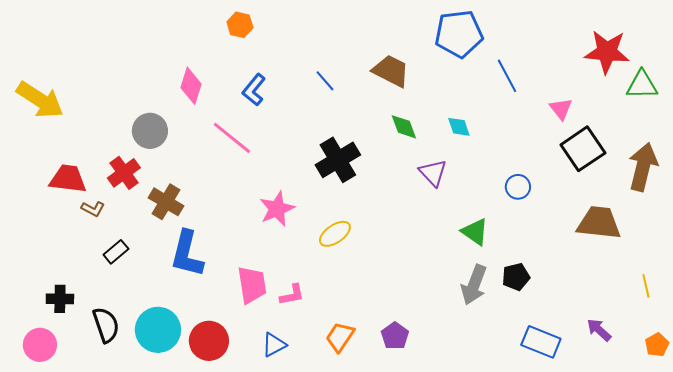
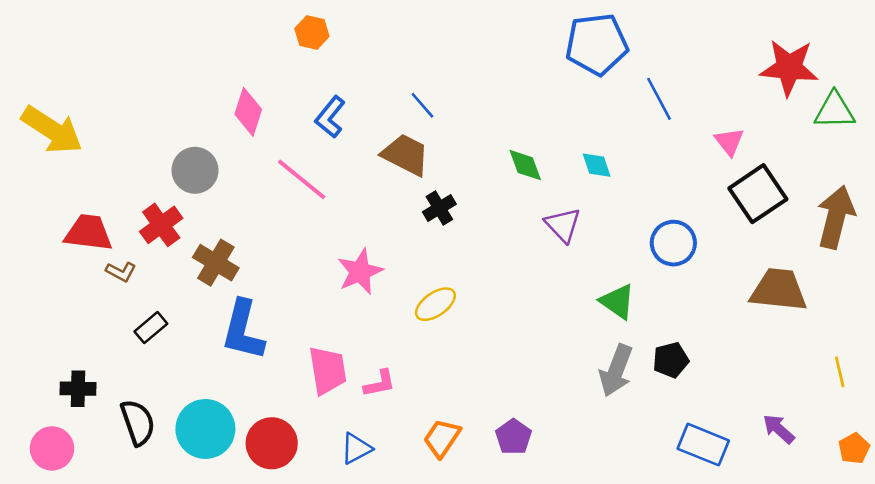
brown trapezoid: (391, 71) -> (406, 155), moved
black cross: (338, 160) -> (439, 208), size x0.6
blue circle: (518, 187) -> (673, 243), size x1.4

